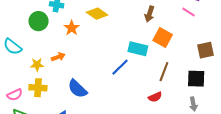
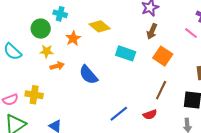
cyan rectangle: (138, 49) -> (126, 53), moved
yellow star: (37, 65) -> (47, 51), moved
blue line: (120, 67) -> (119, 114), moved
blue semicircle: (77, 89) -> (88, 75), moved

